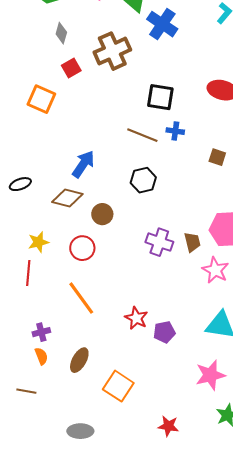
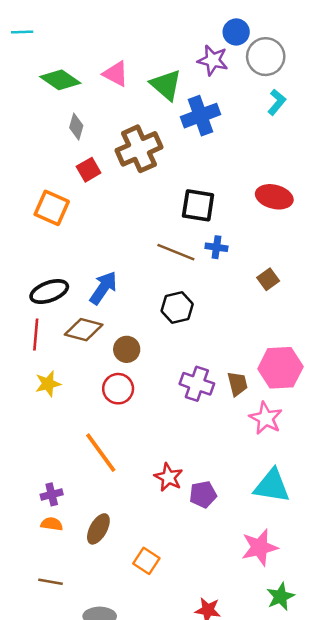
blue cross: (162, 24) -> (200, 116), turned 36
brown square: (217, 157) -> (268, 279), turned 36
black ellipse: (20, 184) -> (49, 292), moved, size x1.4
red circle: (82, 248) -> (118, 389), moved
red line: (28, 273) -> (36, 335), moved
orange semicircle: (41, 356) -> (52, 524), turned -60
orange square: (118, 386) -> (146, 561), size x0.7
brown line: (26, 391) -> (50, 582), moved

